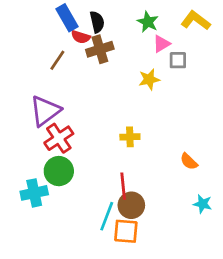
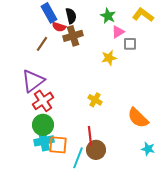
yellow cross: (130, 137) -> (95, 100), turned 32
orange semicircle: (189, 161) -> (138, 118), size x1.6
cyan cross: (34, 193) -> (44, 141), moved
orange square: (126, 231) -> (58, 145), moved

